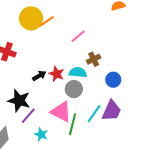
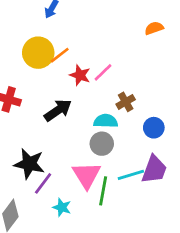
red star: (57, 74) -> (80, 75), moved
black arrow: (39, 76) -> (58, 110), moved, size x1.5
pink triangle: (61, 112) -> (87, 175), turned 35
cyan line: (94, 114) -> (131, 175), turned 42

